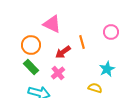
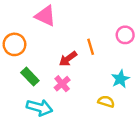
pink triangle: (52, 24) -> (45, 16), moved
orange circle: (31, 45) -> (14, 44), moved

